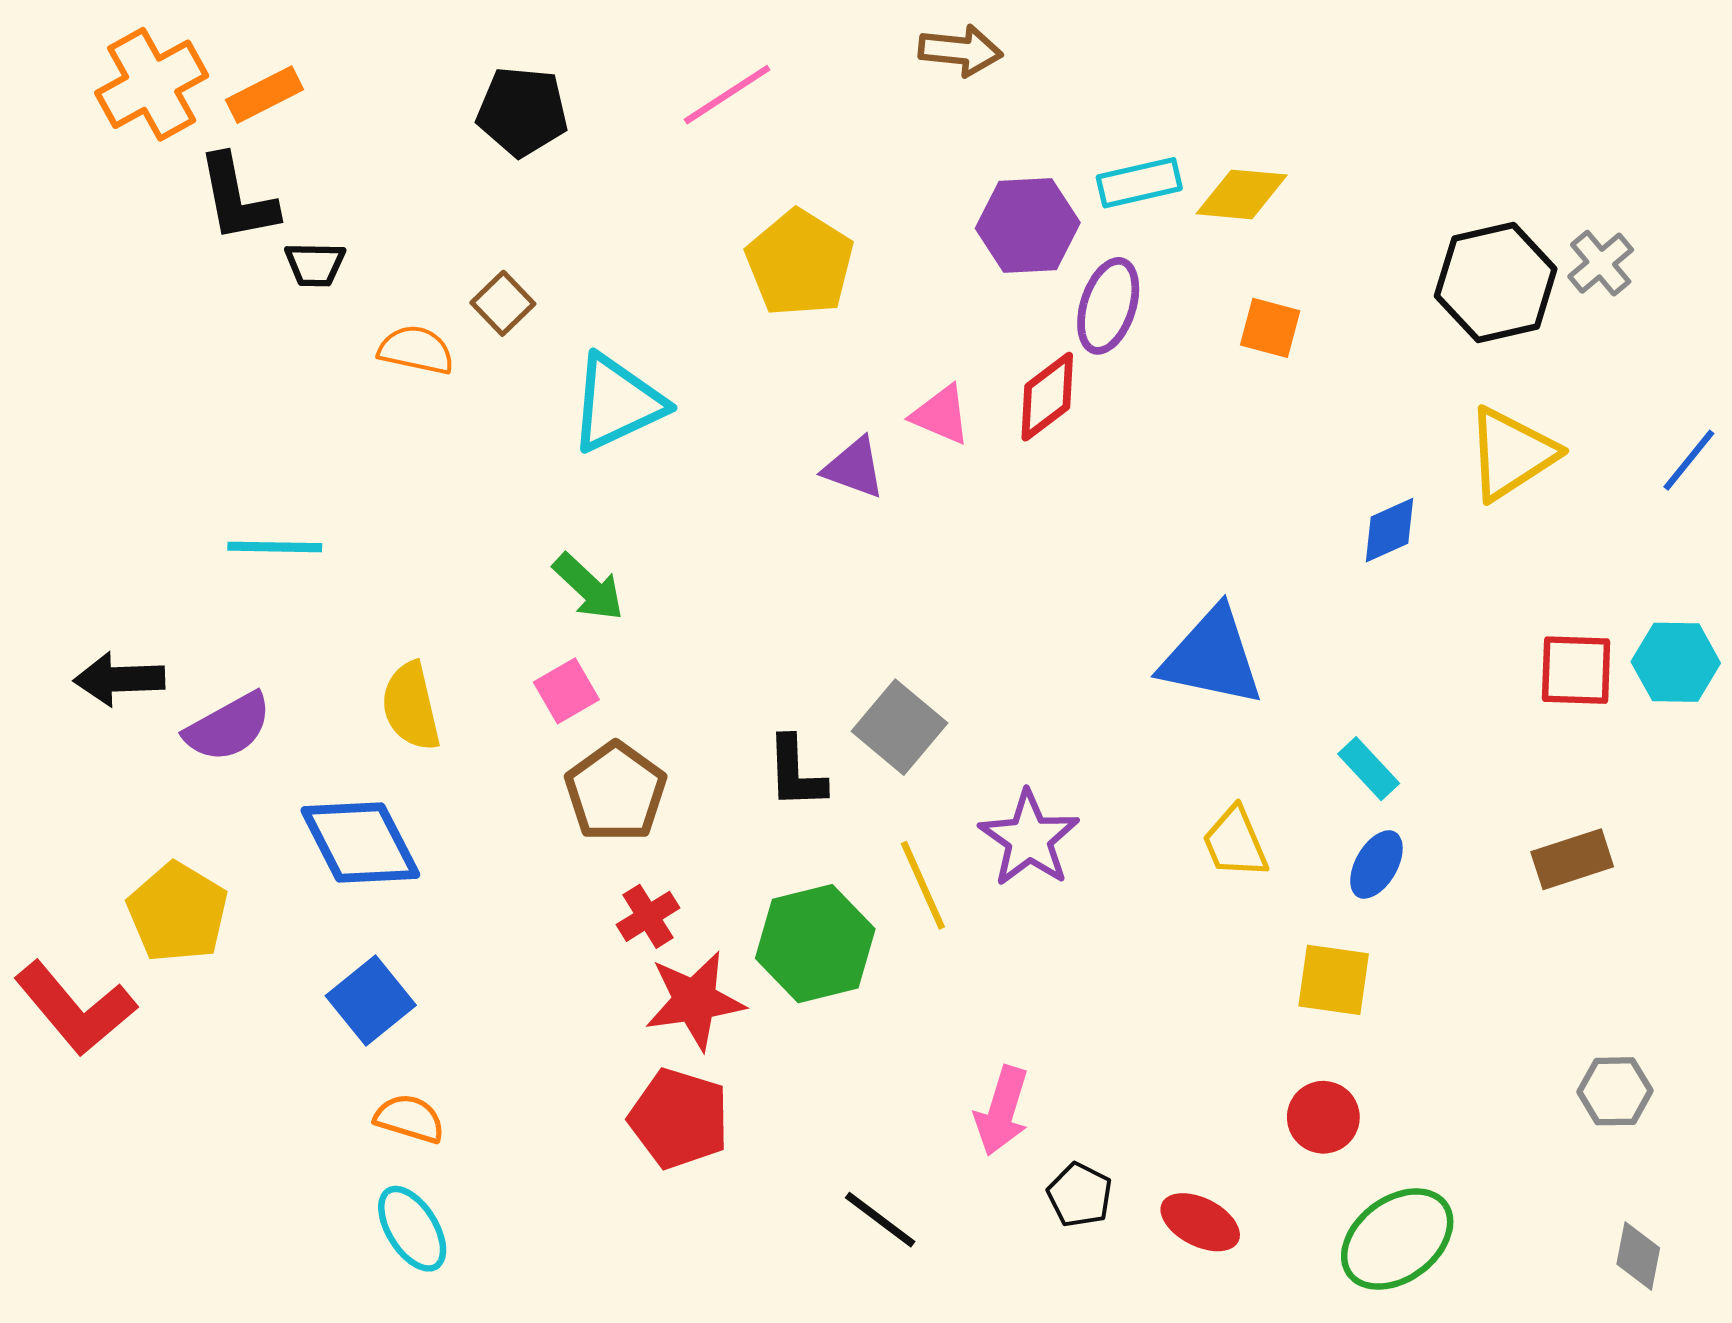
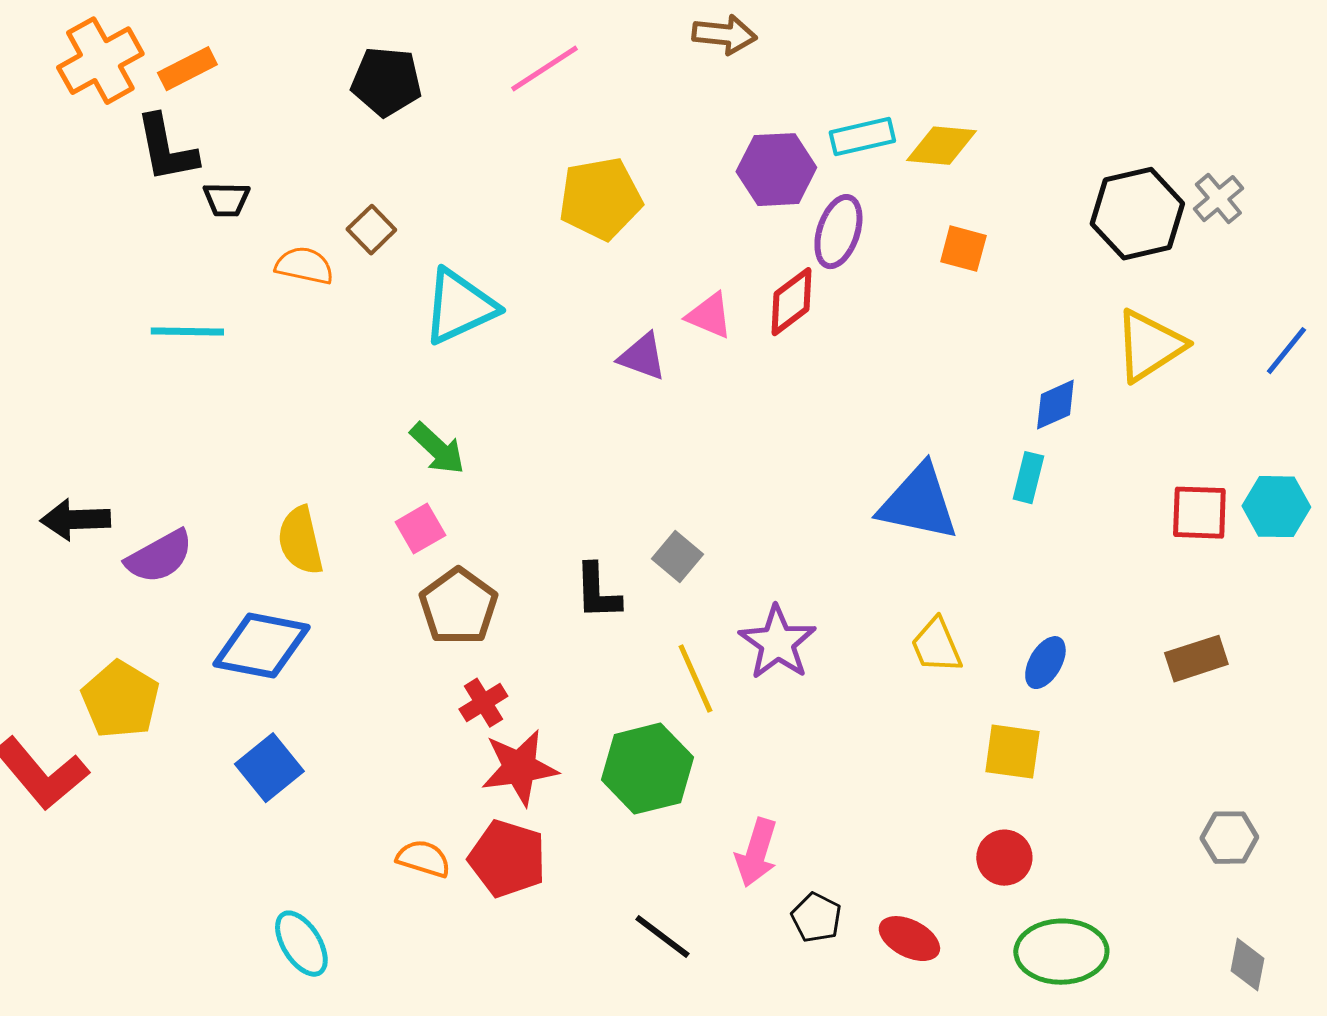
yellow pentagon: (800, 263) -> (600, 199), turned 30
cyan line: (275, 547) -> (187, 332), moved
gray square: (899, 727) -> (677, 557), size x0.7
cyan rectangle: (1369, 769) -> (1028, 478), moved, turned 57
blue diamond: (360, 842) -> (261, 646), turned -52
green hexagon: (815, 944) -> (647, 769), moved
orange semicircle: (410, 1119) -> (423, 859), moved
green ellipse: (1397, 1239) -> (1061, 952), turned 36

